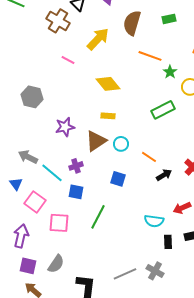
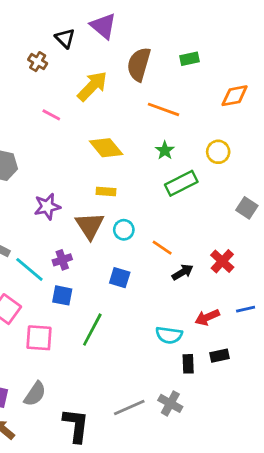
brown cross: (58, 21) -> (38, 62), size x0.6
green star: (170, 72) -> (165, 150), moved
brown triangle: (96, 141) -> (90, 226), turned -30

